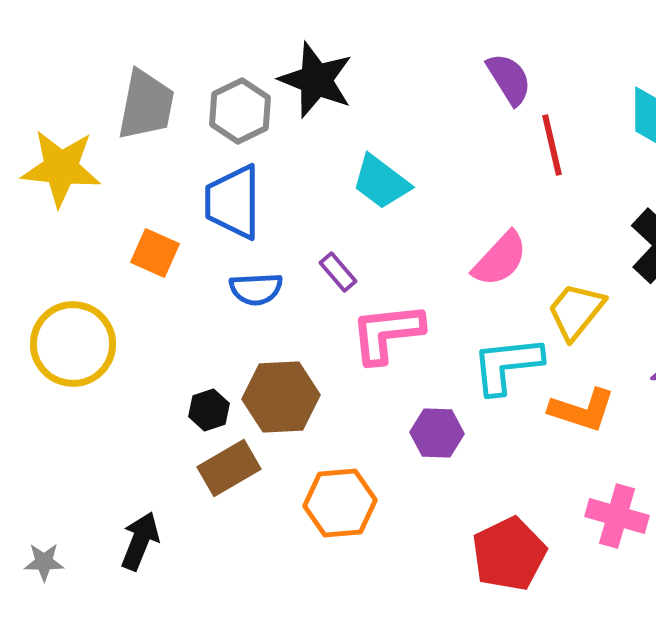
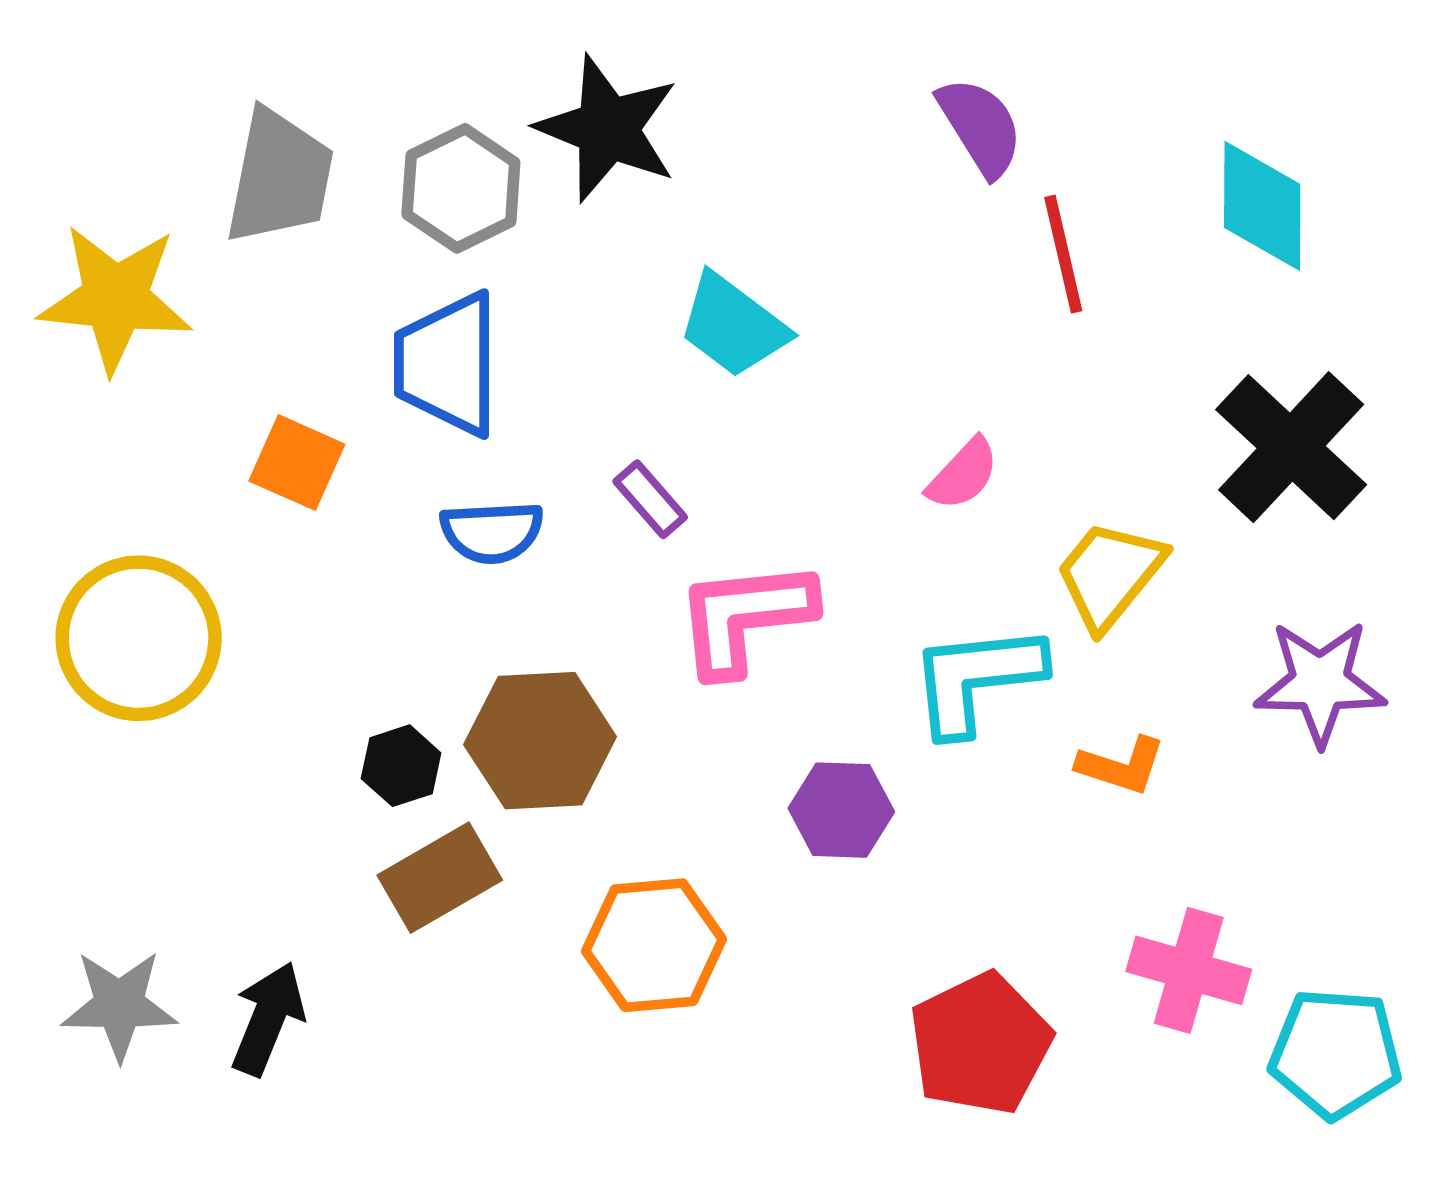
pink semicircle: (500, 259) -> (963, 474), size x0.7
orange L-shape: (582, 410) -> (1121, 766), size x0.7
gray star: (44, 562) -> (119, 1005), moved, size x1.5

